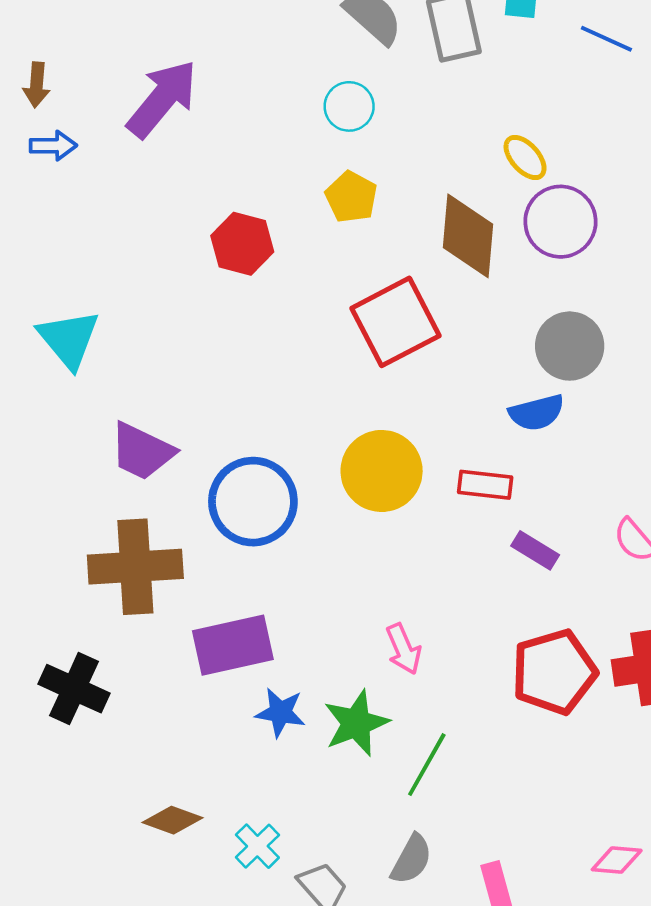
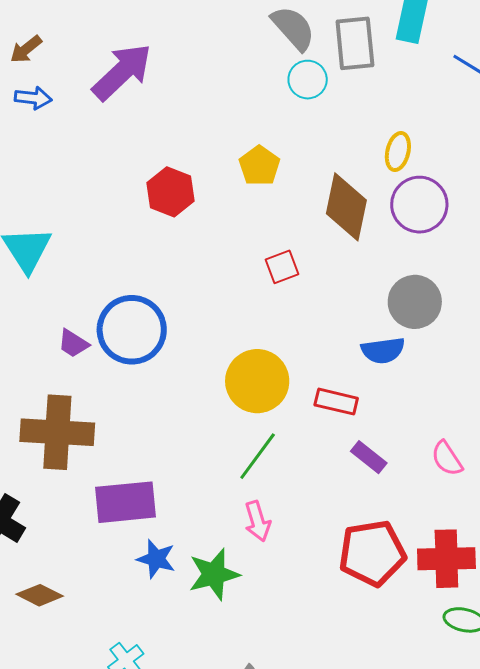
brown arrow: (37, 85) -> (26, 49), turned 40
cyan circle: (349, 106) -> (308, 80), moved
yellow ellipse: (525, 157) -> (398, 151), turned 48
red square: (396, 322) -> (282, 267), size x0.5
purple trapezoid: (142, 451) -> (73, 343), size x0.6
blue circle: (253, 502) -> (132, 330), moved
green line: (427, 765) -> (258, 456), moved
brown diamond: (173, 820) -> (40, 595), moved

